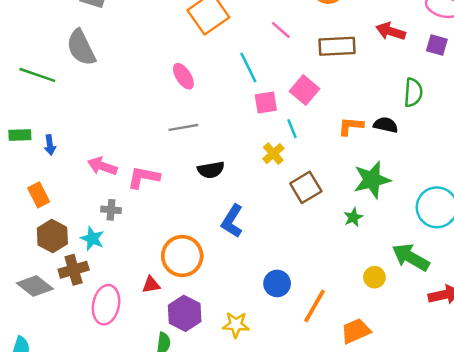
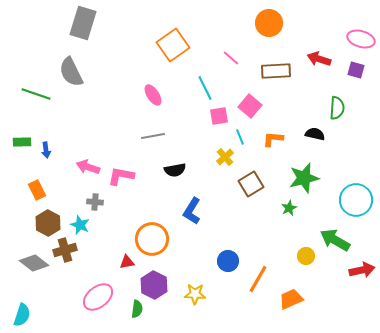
orange L-shape: (351, 126) -> (273, 139), moved
pink ellipse: (106, 305) -> (98, 297), moved, turned 40

